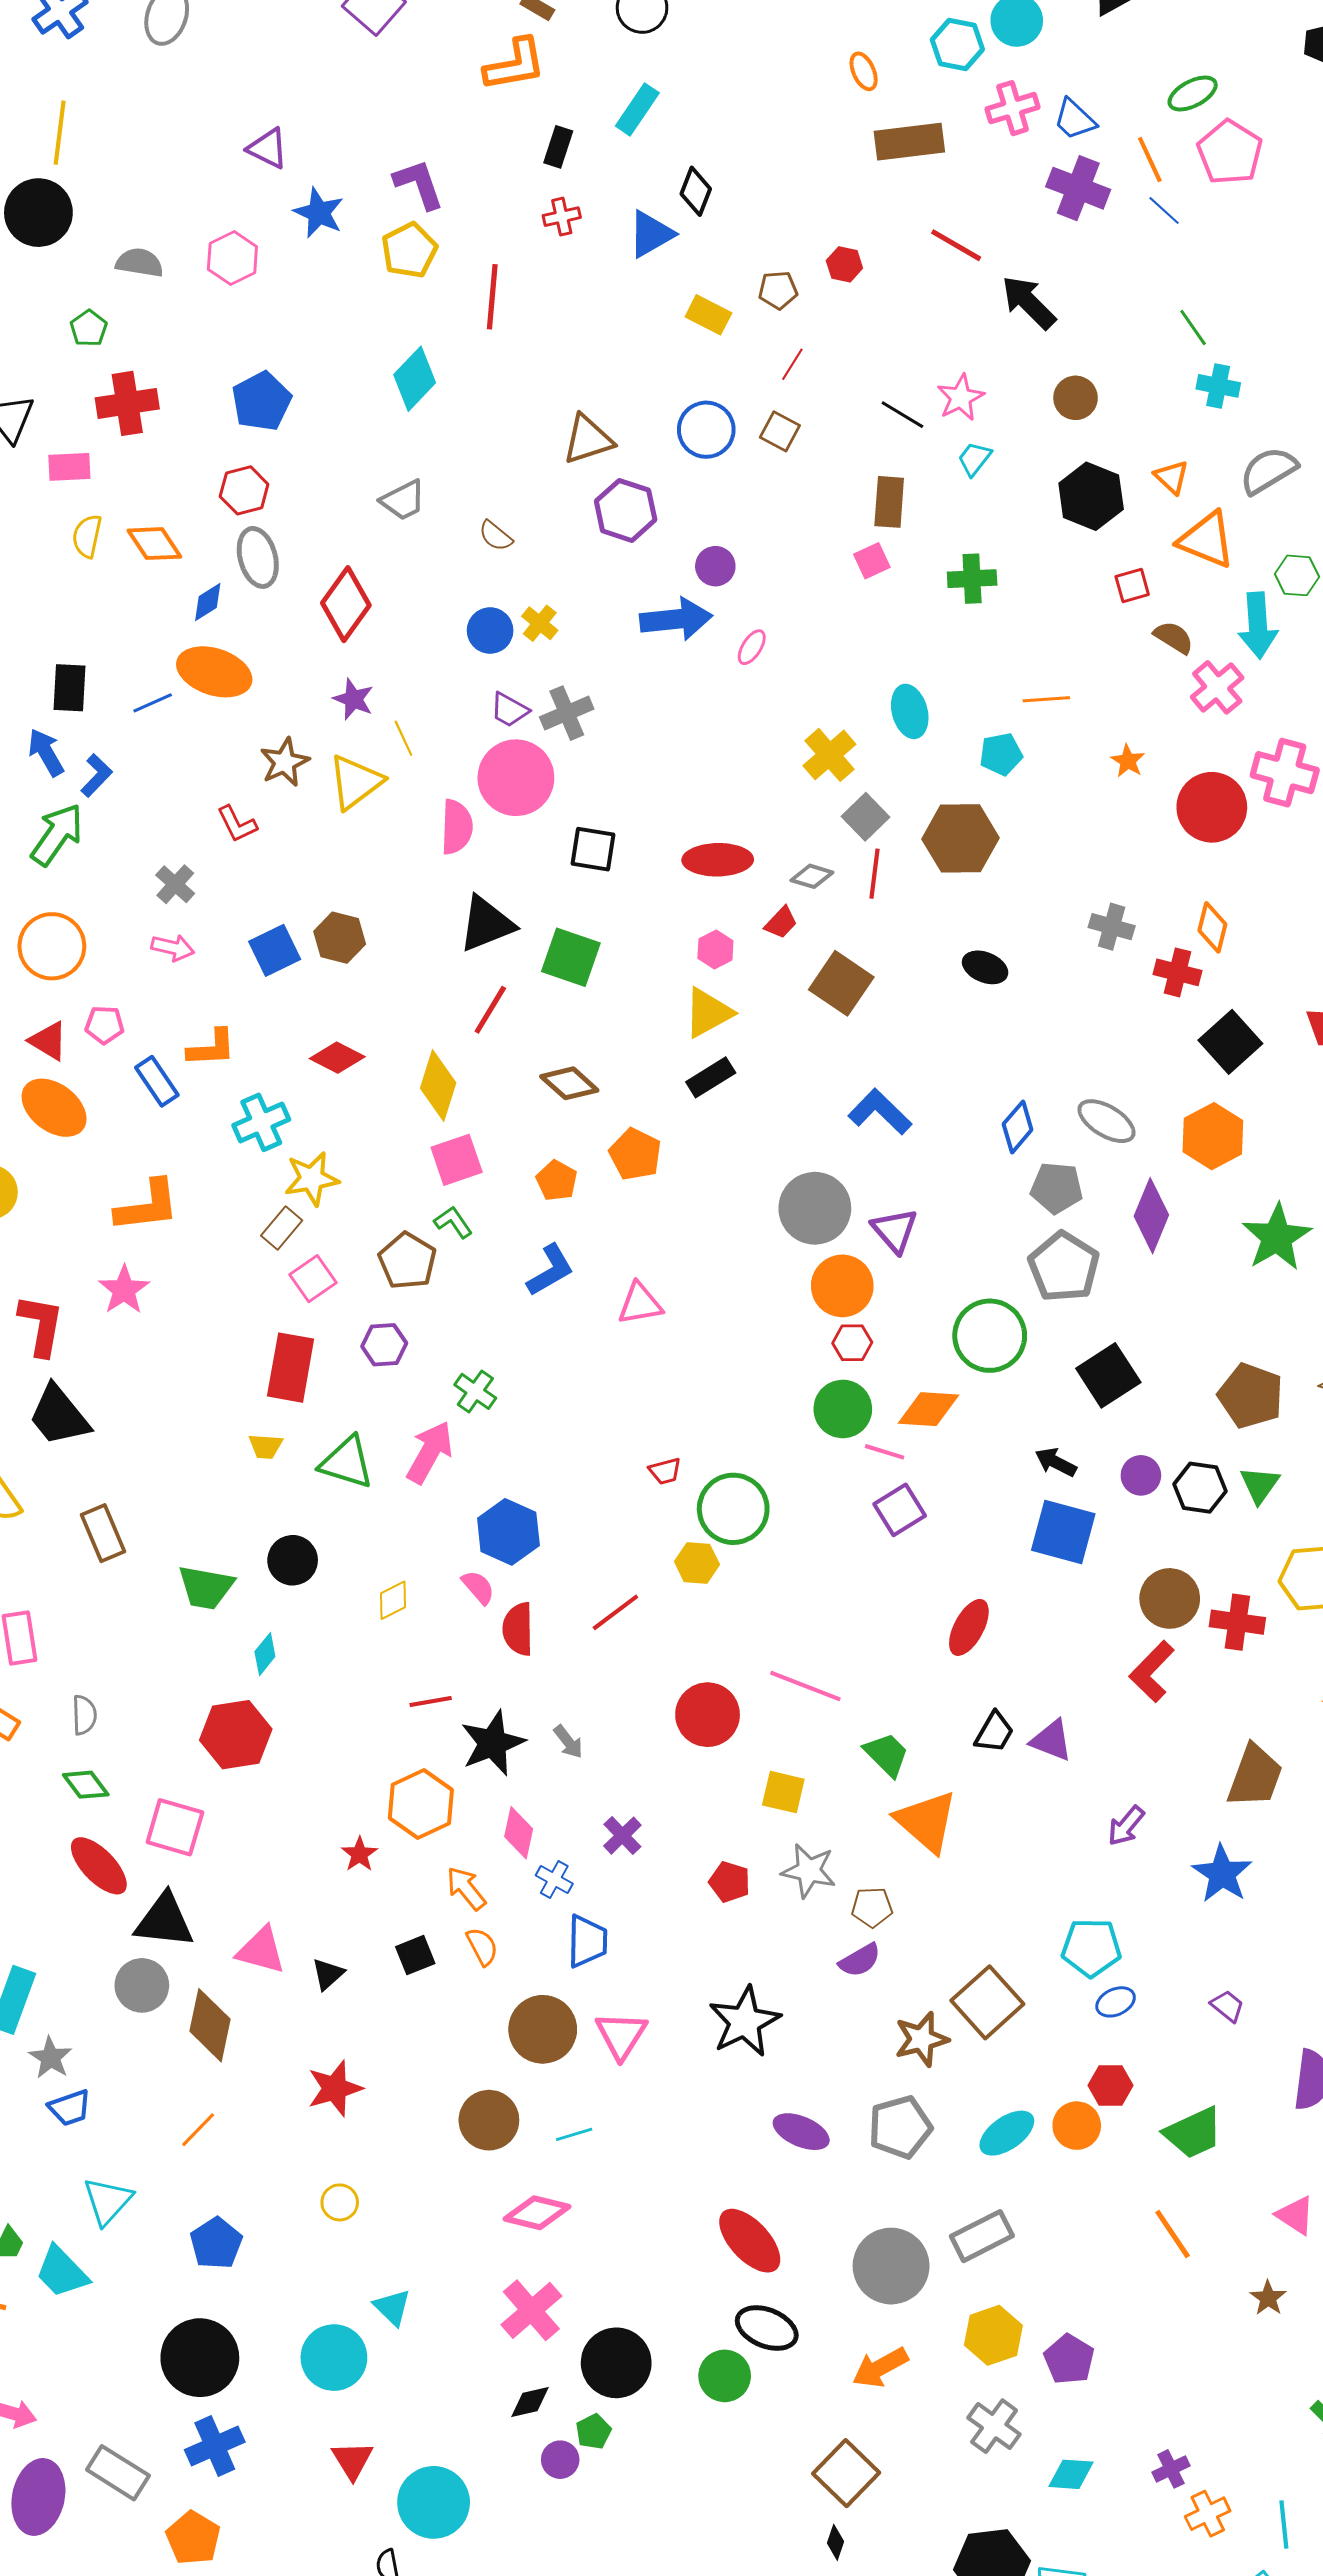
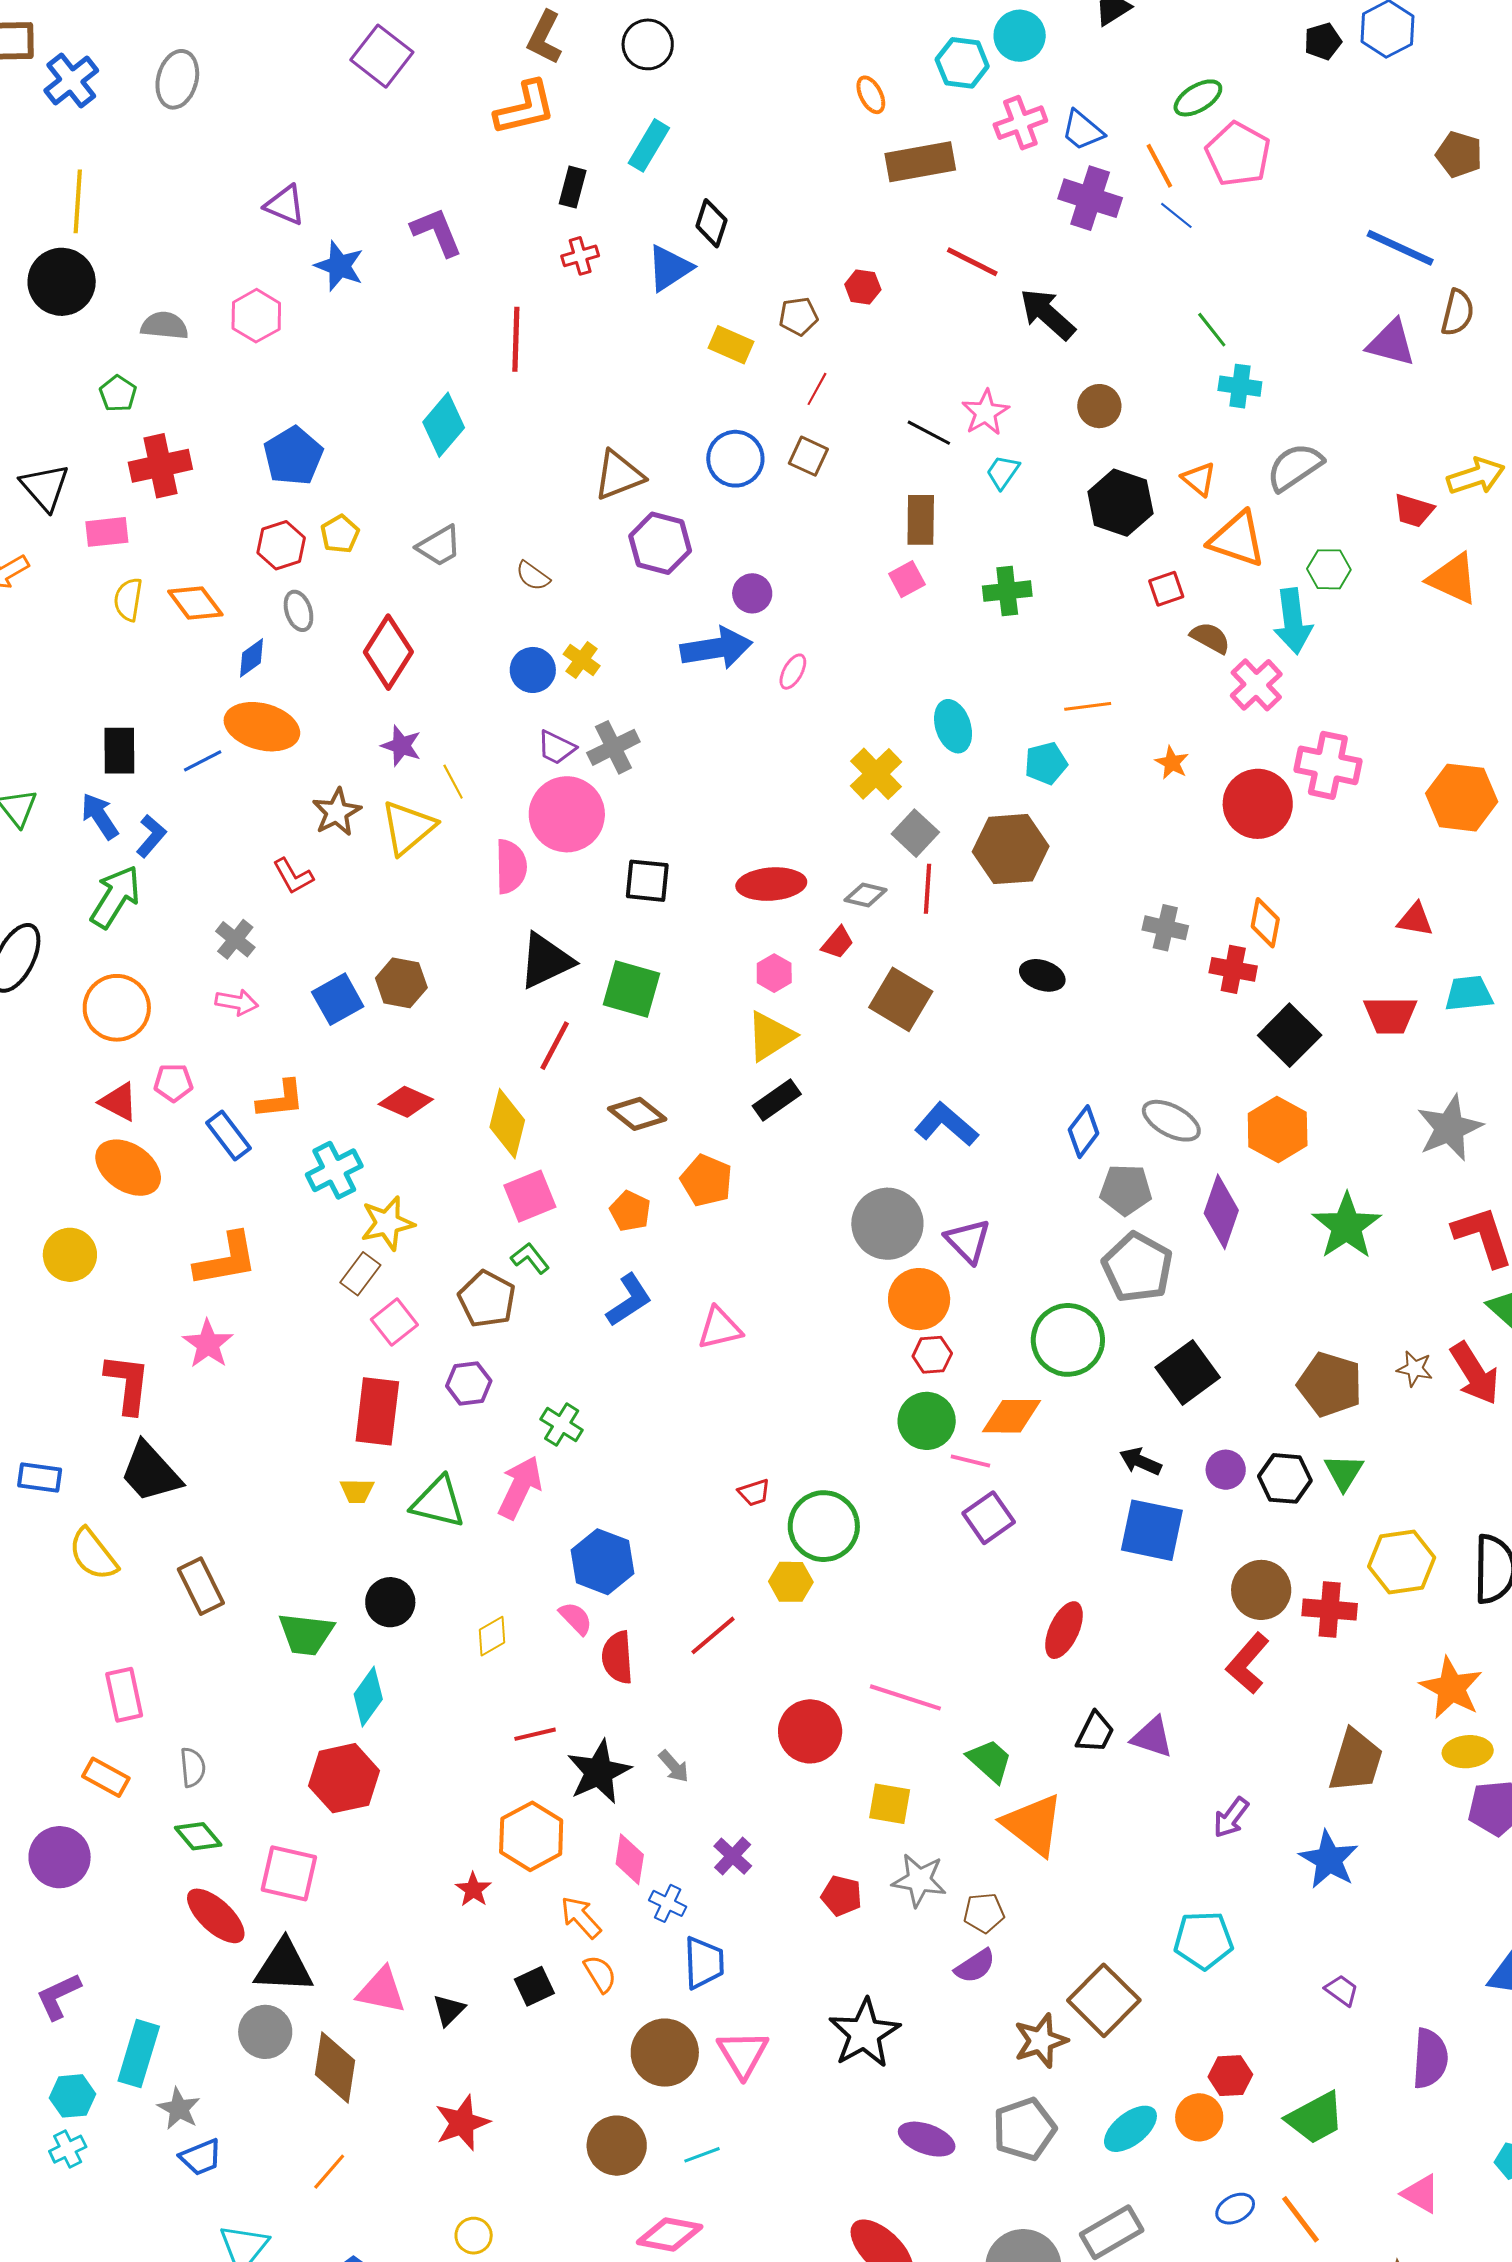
yellow pentagon: (409, 250) -> (340, 534), moved, size x0.7
gray ellipse: (258, 557) -> (298, 611), size x0.7
cyan diamond: (265, 1654) -> (368, 1697), size x1.4
blue ellipse: (1116, 2002) -> (1235, 2209), moved

